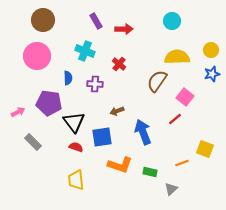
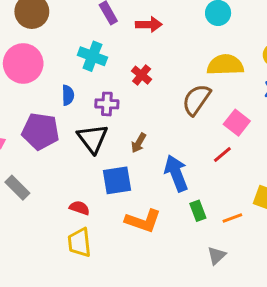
brown arrow: (117, 111) -> (139, 143), turned -40
black triangle: (74, 122) -> (92, 139), moved
red semicircle: (76, 147) -> (79, 208), moved
green rectangle: (150, 172) -> (198, 211), moved, turned 56

